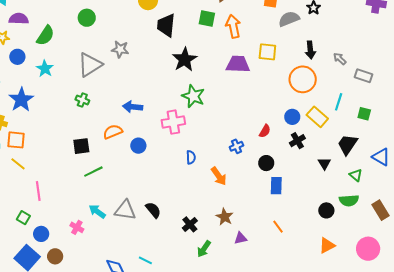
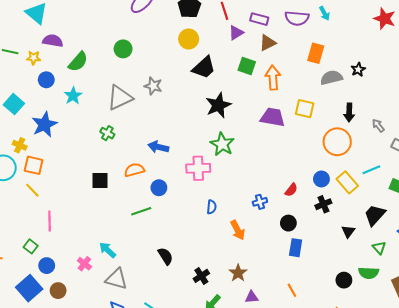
black trapezoid: (166, 25) -> (204, 67), turned -145
cyan line: (339, 102) -> (371, 170), turned 42
green line: (93, 172) -> (141, 211), moved
gray triangle: (125, 210) -> (116, 279), moved

